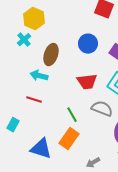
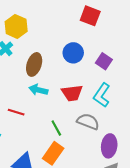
cyan arrow: (39, 76) -> (38, 90), moved

